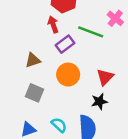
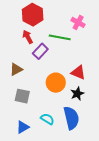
orange circle: (68, 75) -> (56, 83), moved
red triangle: (105, 77) -> (78, 73), turned -42

